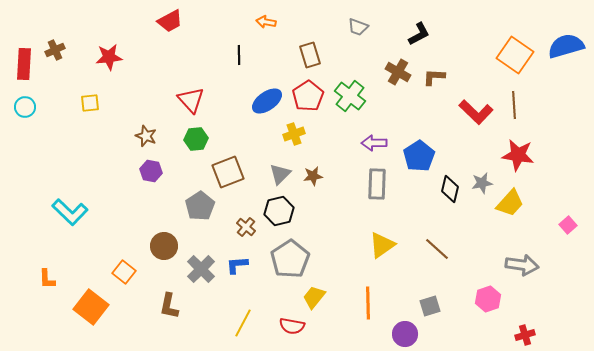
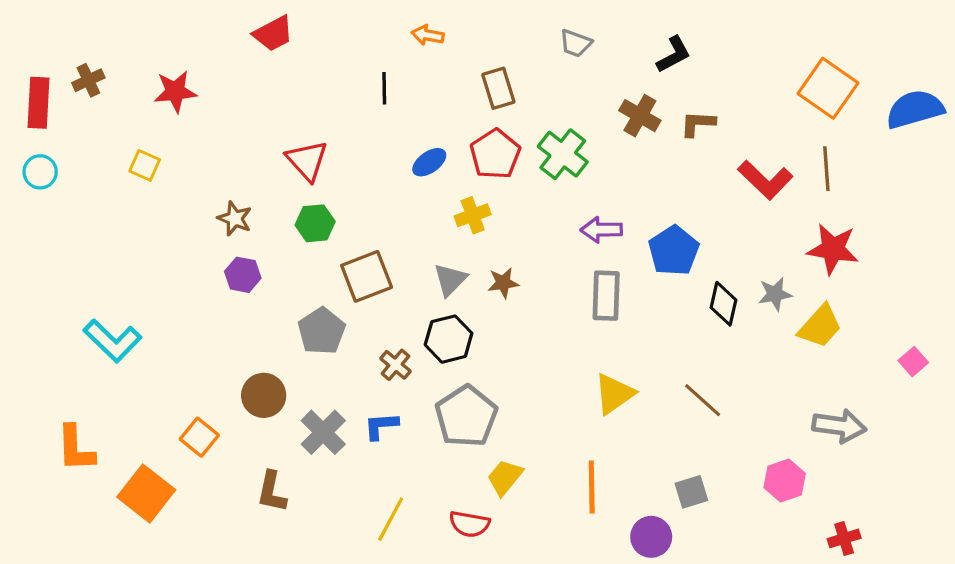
blue semicircle: (566, 46) -> (915, 109), moved
blue ellipse: (267, 101) -> (429, 162), size x0.7
yellow square: (90, 103) -> (145, 165), turned 30
orange L-shape: (47, 279) -> (76, 448), size x1.5

